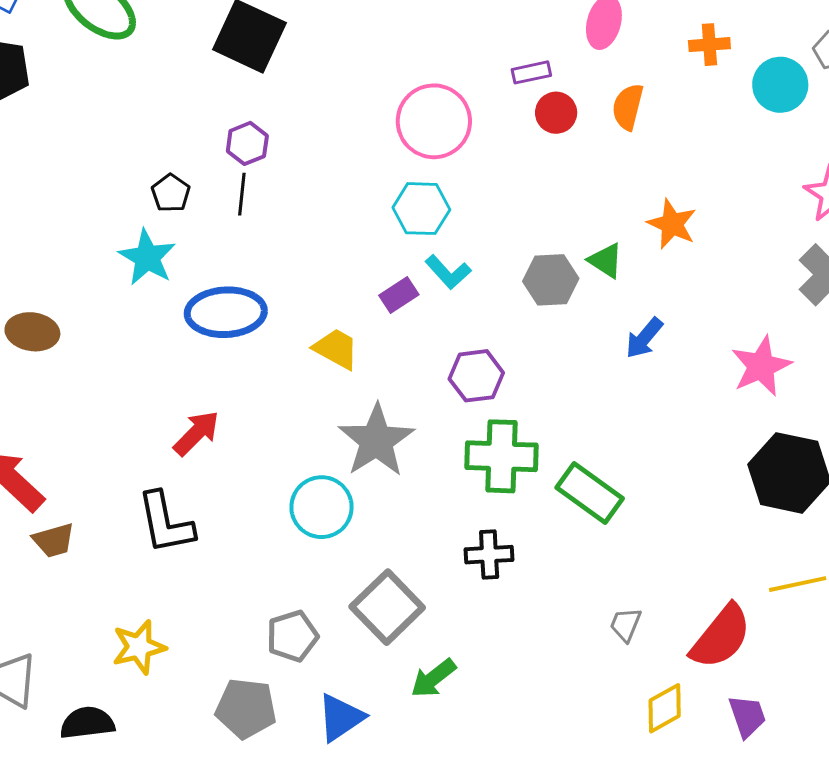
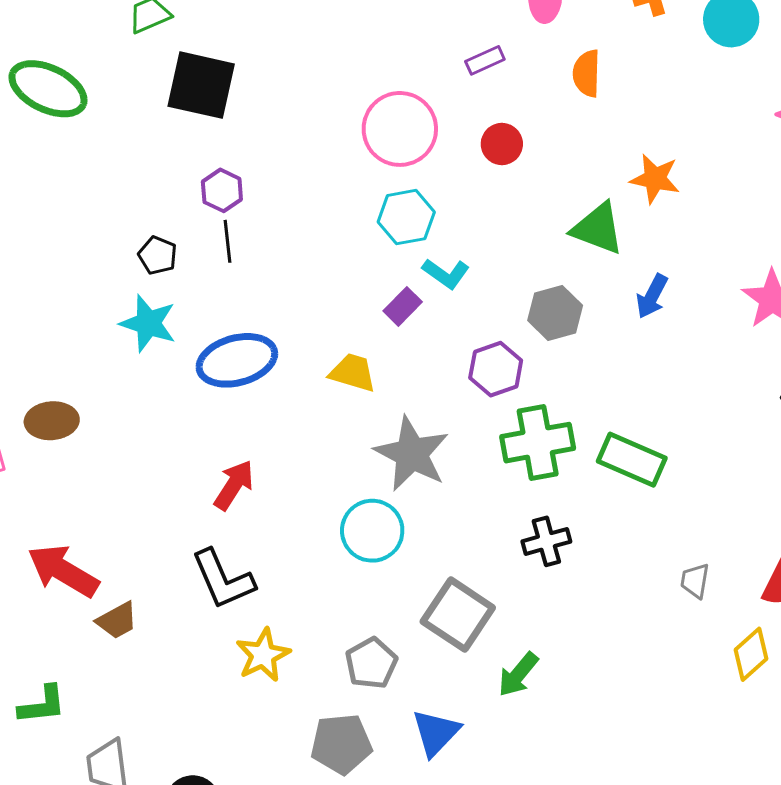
red circle: (556, 113) -> (502, 144), moved
green triangle: (606, 260) -> (598, 229), size x1.5
gray hexagon: (551, 280) -> (555, 313), moved
yellow star: (139, 647) -> (263, 655), moved

